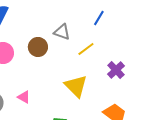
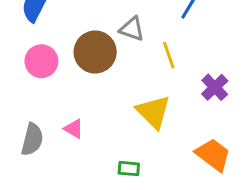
brown circle: (38, 47) -> (95, 52), size x1.4
yellow line: (86, 49) -> (169, 55), turned -72

